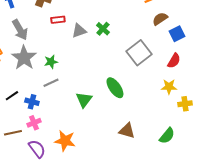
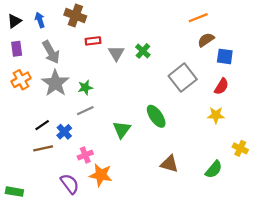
gray triangle: (79, 31) -> (116, 53), turned -42
blue square: (177, 34) -> (225, 56), turned 35
blue cross: (32, 102) -> (64, 132), turned 32
yellow cross: (185, 104) -> (240, 148), moved, turned 32
pink cross: (34, 123) -> (85, 155), moved
brown line: (13, 133) -> (43, 148), moved

